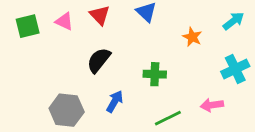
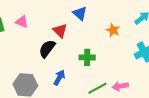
red triangle: (100, 15) -> (60, 31), moved
pink arrow: (212, 105) -> (120, 86), moved

